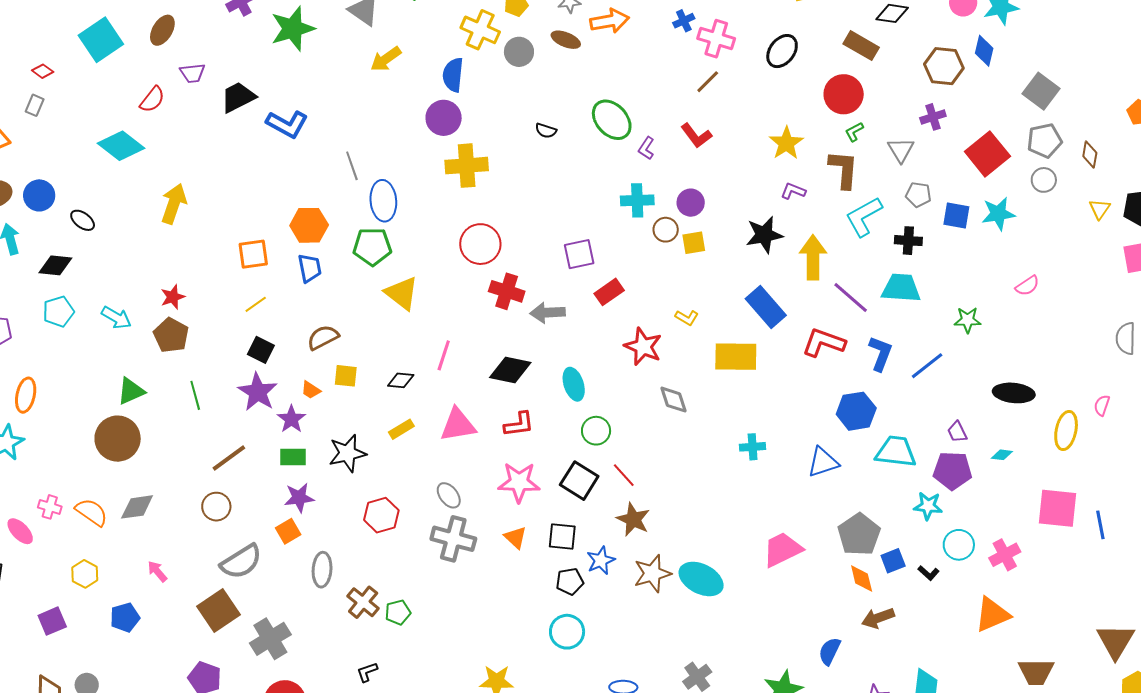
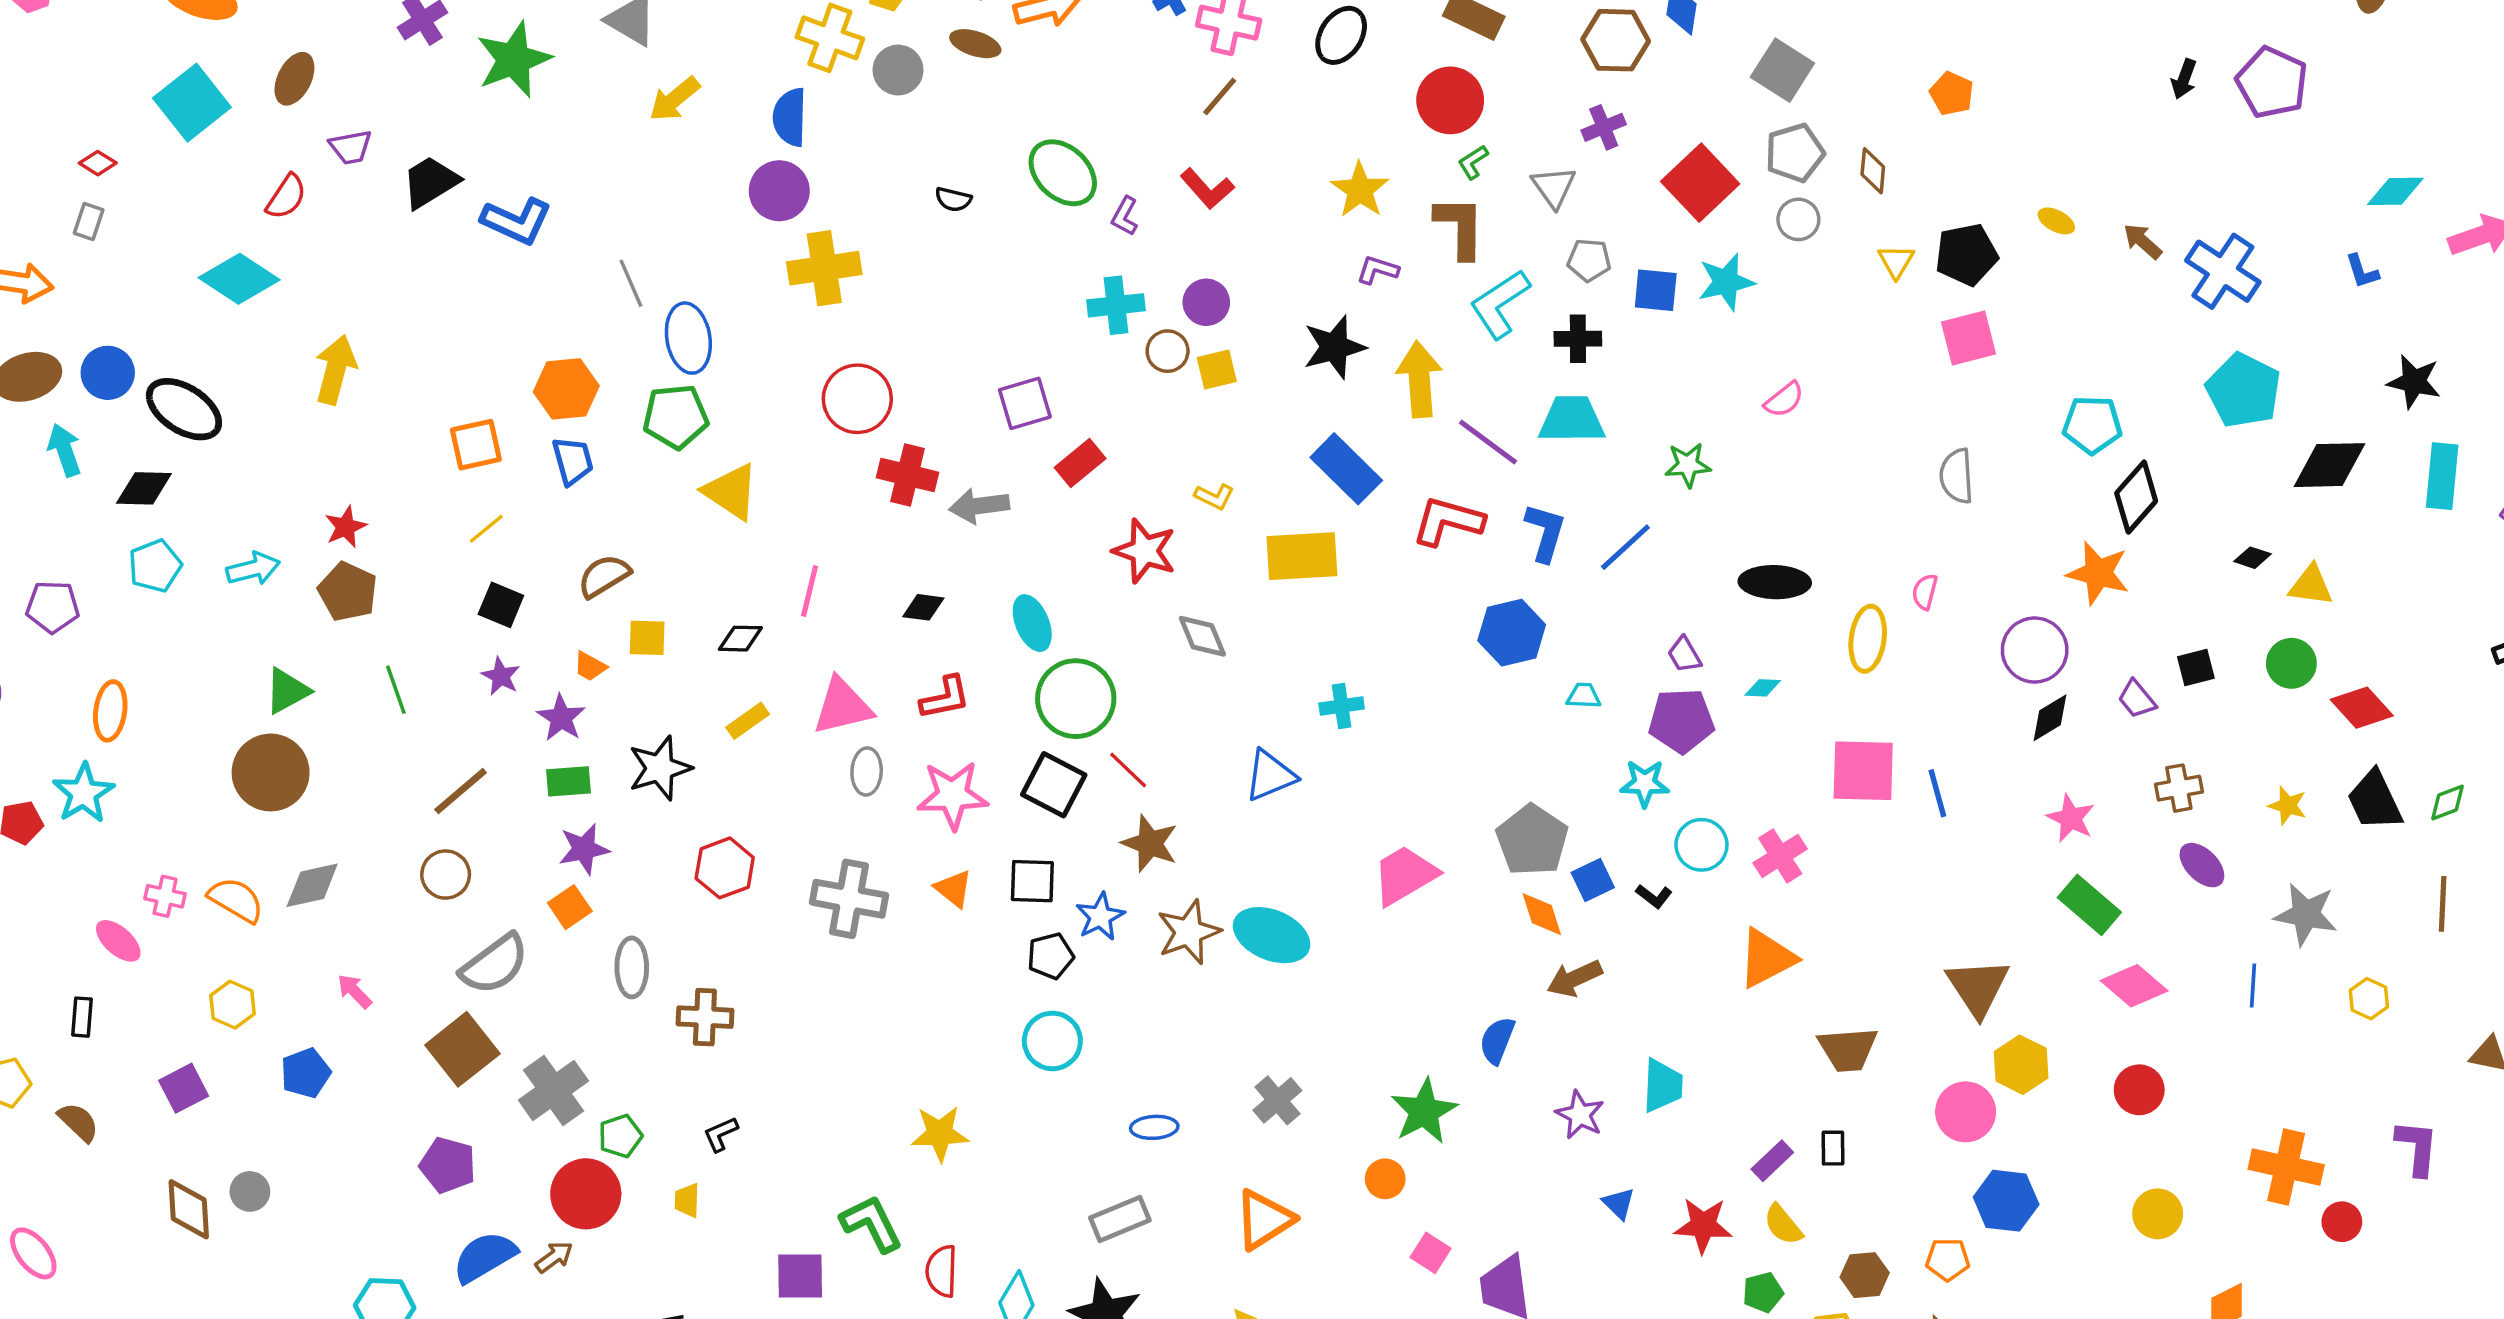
black ellipse: (83, 220) -> (184, 409), size x1.8
cyan arrow: (116, 318) -> (253, 569), turned -40
black diamond: (510, 370) -> (923, 607), size x0.6
purple star: (258, 392) -> (501, 676), size x0.6
green circle: (596, 431) -> (1076, 699), size x1.6
cyan trapezoid: (896, 452) -> (1584, 696), size x0.5
blue triangle: (823, 462) -> (1270, 775), moved
gray ellipse: (449, 495) -> (867, 771), moved, turned 44
brown cross: (363, 602) -> (705, 1017), turned -32
green pentagon: (398, 612) -> (620, 1136), moved

